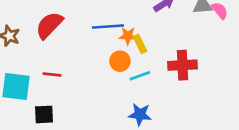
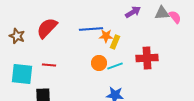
yellow rectangle: (140, 44) -> (115, 42), turned 48
orange circle: (120, 61) -> (99, 63), moved

